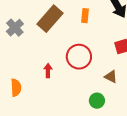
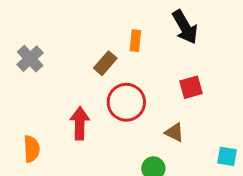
brown rectangle: (50, 19) -> (105, 63), moved, size x0.6
red arrow: (48, 71) -> (80, 123), size x1.5

